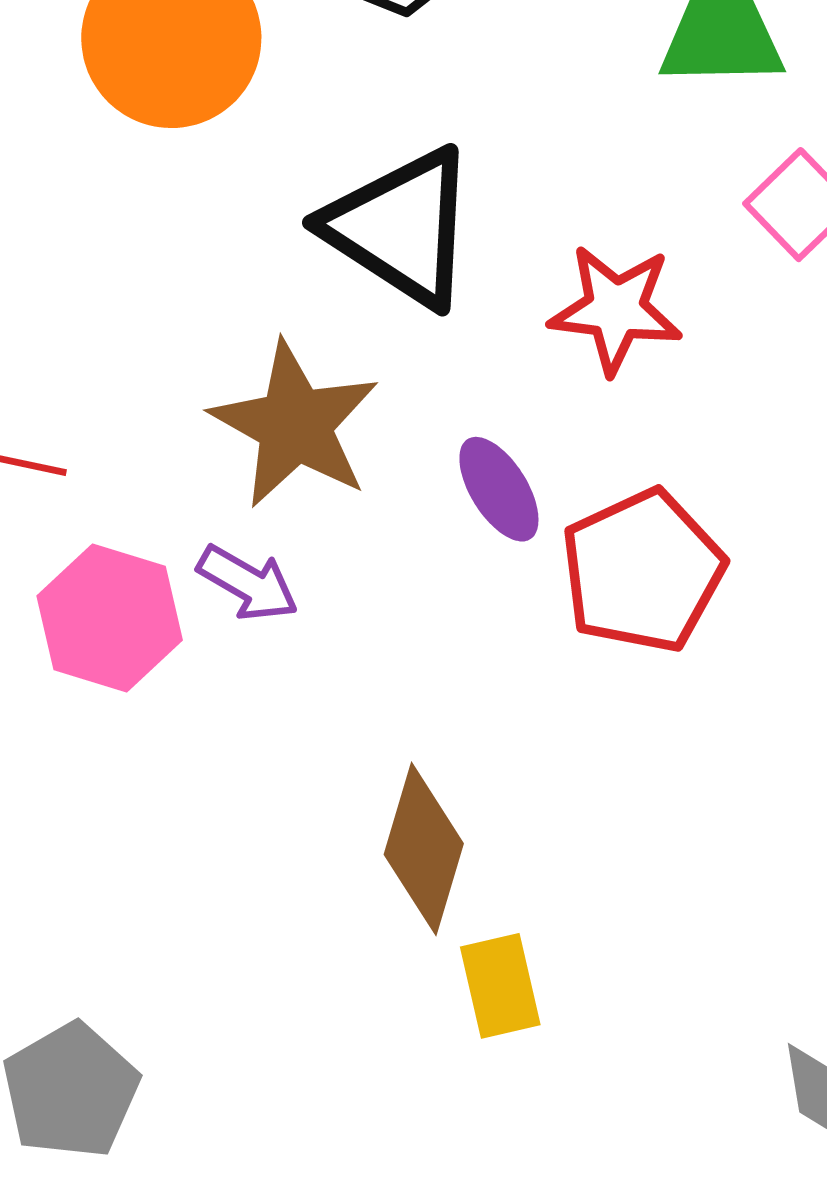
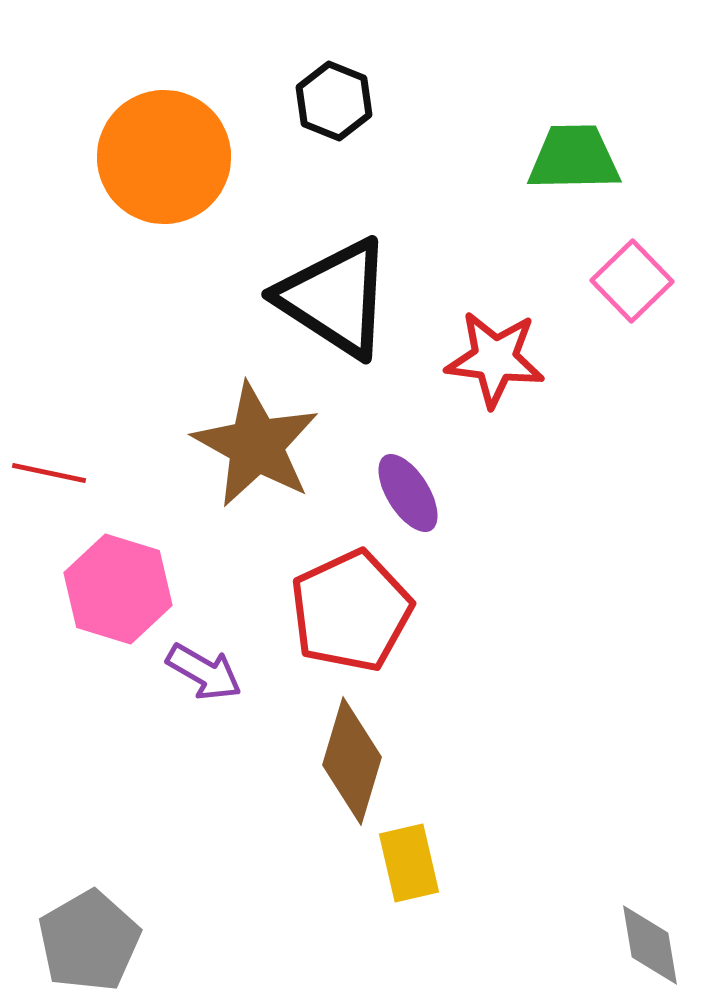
red pentagon: (643, 571) -> (351, 611), moved
purple arrow: (248, 583) -> (204, 672), moved

